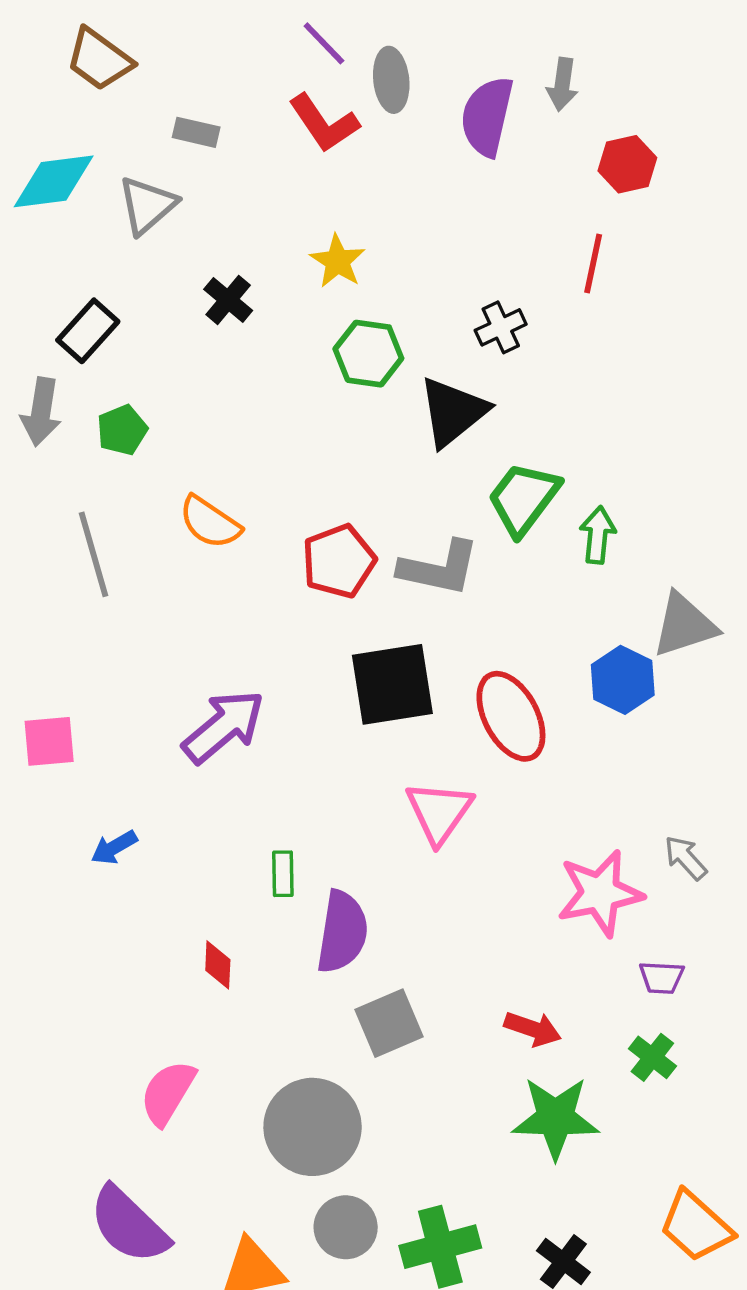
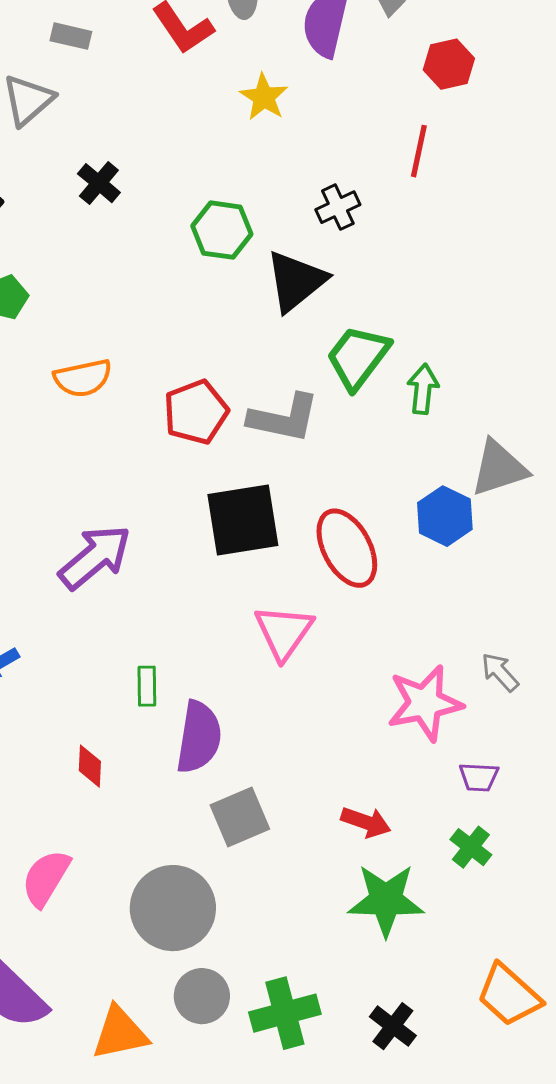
yellow star: (338, 261) -> (264, 97), moved
orange semicircle: (210, 522) -> (83, 378), turned -46

